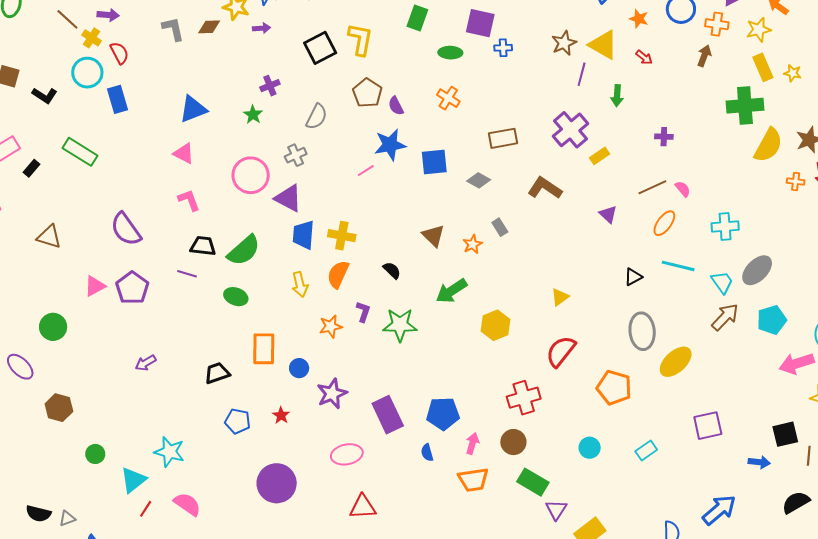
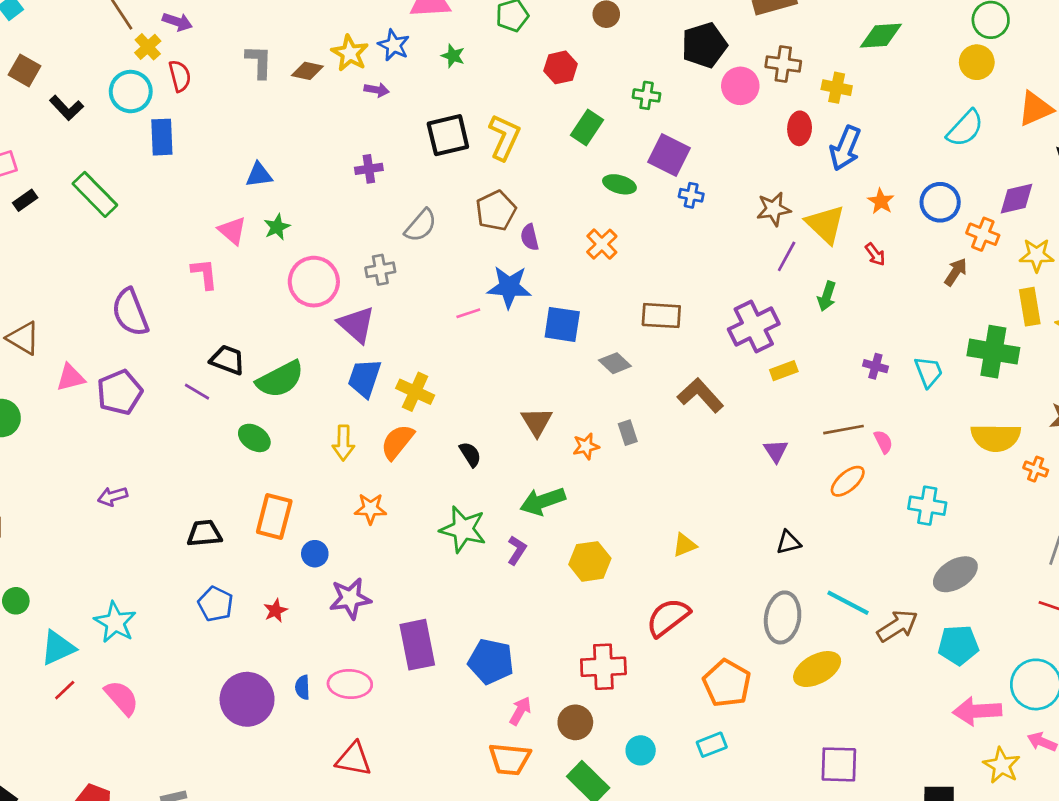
blue triangle: (193, 109) -> (259, 175), size x0.7
green star: (253, 115) -> (277, 227), moved
yellow semicircle: (768, 145) -> (996, 437), moved, turned 48
pink L-shape: (189, 200) -> (204, 274), moved
brown triangle: (49, 237) -> (23, 338), moved
cyan line: (678, 266) -> (848, 603), moved
cyan trapezoid: (722, 282) -> (929, 372), moved
purple L-shape: (363, 312) -> (517, 550), moved
cyan circle: (590, 448) -> (641, 750), moved
cyan rectangle: (646, 451) -> (712, 745), moved
blue semicircle: (427, 453) -> (302, 687), moved

